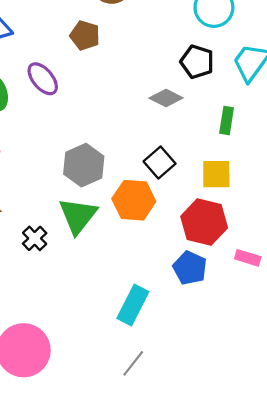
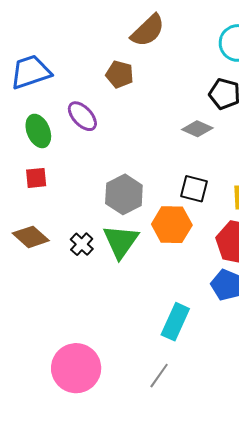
black square: (160, 163) -> (194, 189), turned -32
black cross: (35, 238) -> (82, 244), moved
gray line: (133, 363) -> (159, 376), moved

